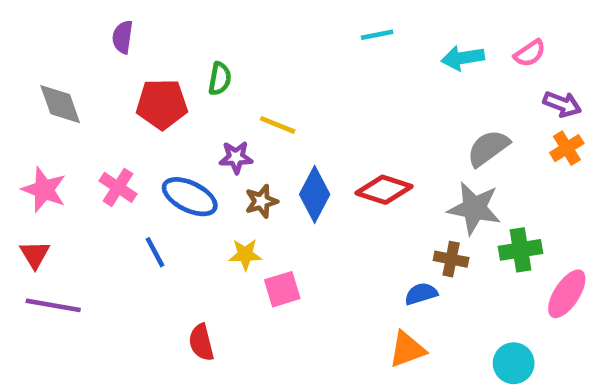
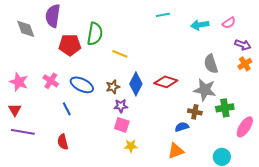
purple semicircle: (123, 37) -> (53, 16), size x1.6
green semicircle: (220, 79) -> (95, 34), size x1.6
gray diamond: (60, 104) -> (26, 29), moved
gray semicircle: (488, 148) -> (211, 64), turned -72
purple star: (236, 157) -> (121, 106), moved
yellow star: (245, 254) -> (131, 146), moved
pink square: (282, 289) -> (122, 125), turned 35
red semicircle: (201, 342) -> (63, 142), moved

